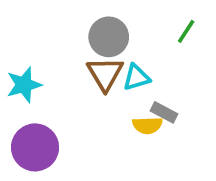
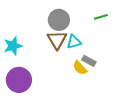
green line: (186, 31) -> (101, 17), turned 40
yellow semicircle: (147, 125) -> (80, 68), turned 49

